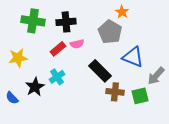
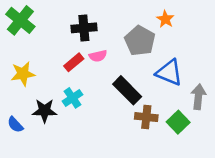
orange star: (122, 12) -> (165, 19), moved
green cross: (33, 21) -> (20, 20), moved, turned 30
gray arrow: (156, 76) -> (198, 97), turned 144
black star: (35, 87) -> (45, 111), turned 30
green square: (140, 96) -> (178, 122), turned -30

